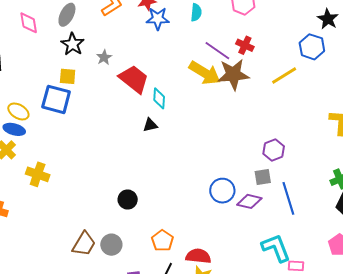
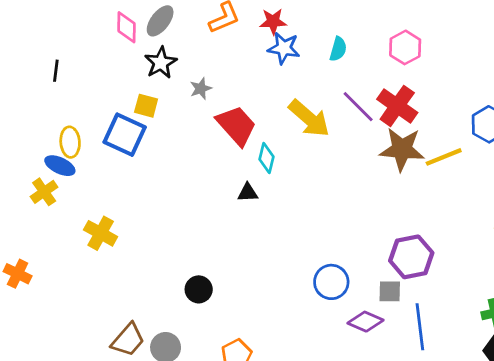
pink diamond: (29, 23) -> (126, 27), moved
red cross: (245, 45) -> (397, 106), size x1.6
yellow arrow: (205, 73) -> (309, 118), moved
brown star: (233, 74) -> (402, 149), moved
yellow ellipse: (18, 111) -> (70, 142), turned 45
purple hexagon: (274, 150) -> (411, 257), size x1.4
yellow cross: (38, 174) -> (101, 233), moved
blue circle: (222, 191) -> (331, 282), moved

